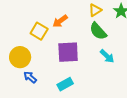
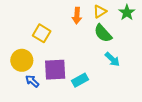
orange arrow: (60, 21) -> (77, 16), moved, turned -49
purple square: (68, 52) -> (55, 70), moved
cyan rectangle: (65, 84) -> (80, 80), moved

